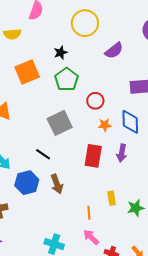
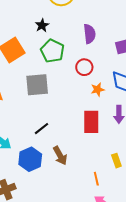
purple semicircle: (114, 51) -> (90, 34), moved, turned -48
gray square: (60, 123) -> (37, 85), moved, turned 30
black line: (43, 154) -> (42, 129), turned -63

